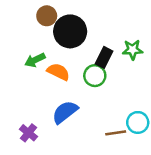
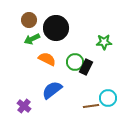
brown circle: (47, 16) -> (29, 20), moved
black rectangle: (104, 57) -> (86, 67), moved
green arrow: (35, 60) -> (32, 39), moved

